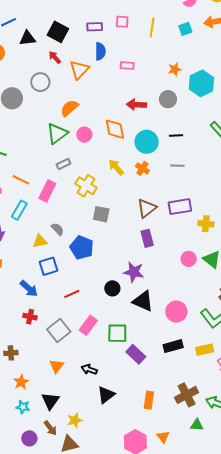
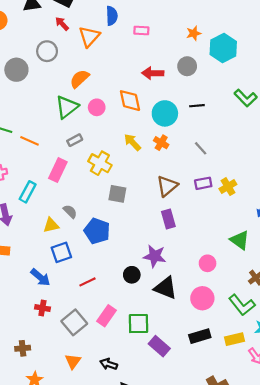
gray line: (177, 166) -> (201, 148), moved, turned 48
orange line: (21, 180) -> (29, 141), moved
purple rectangle: (180, 207) -> (203, 183), size x0.7
yellow cross: (206, 224) -> (228, 187), moved, turned -35
pink circle: (189, 259) -> (208, 263), moved

